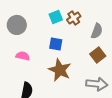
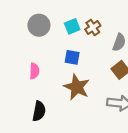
gray circle: (17, 25) -> (39, 25), moved
pink semicircle: (23, 56) -> (34, 71), turned 80

